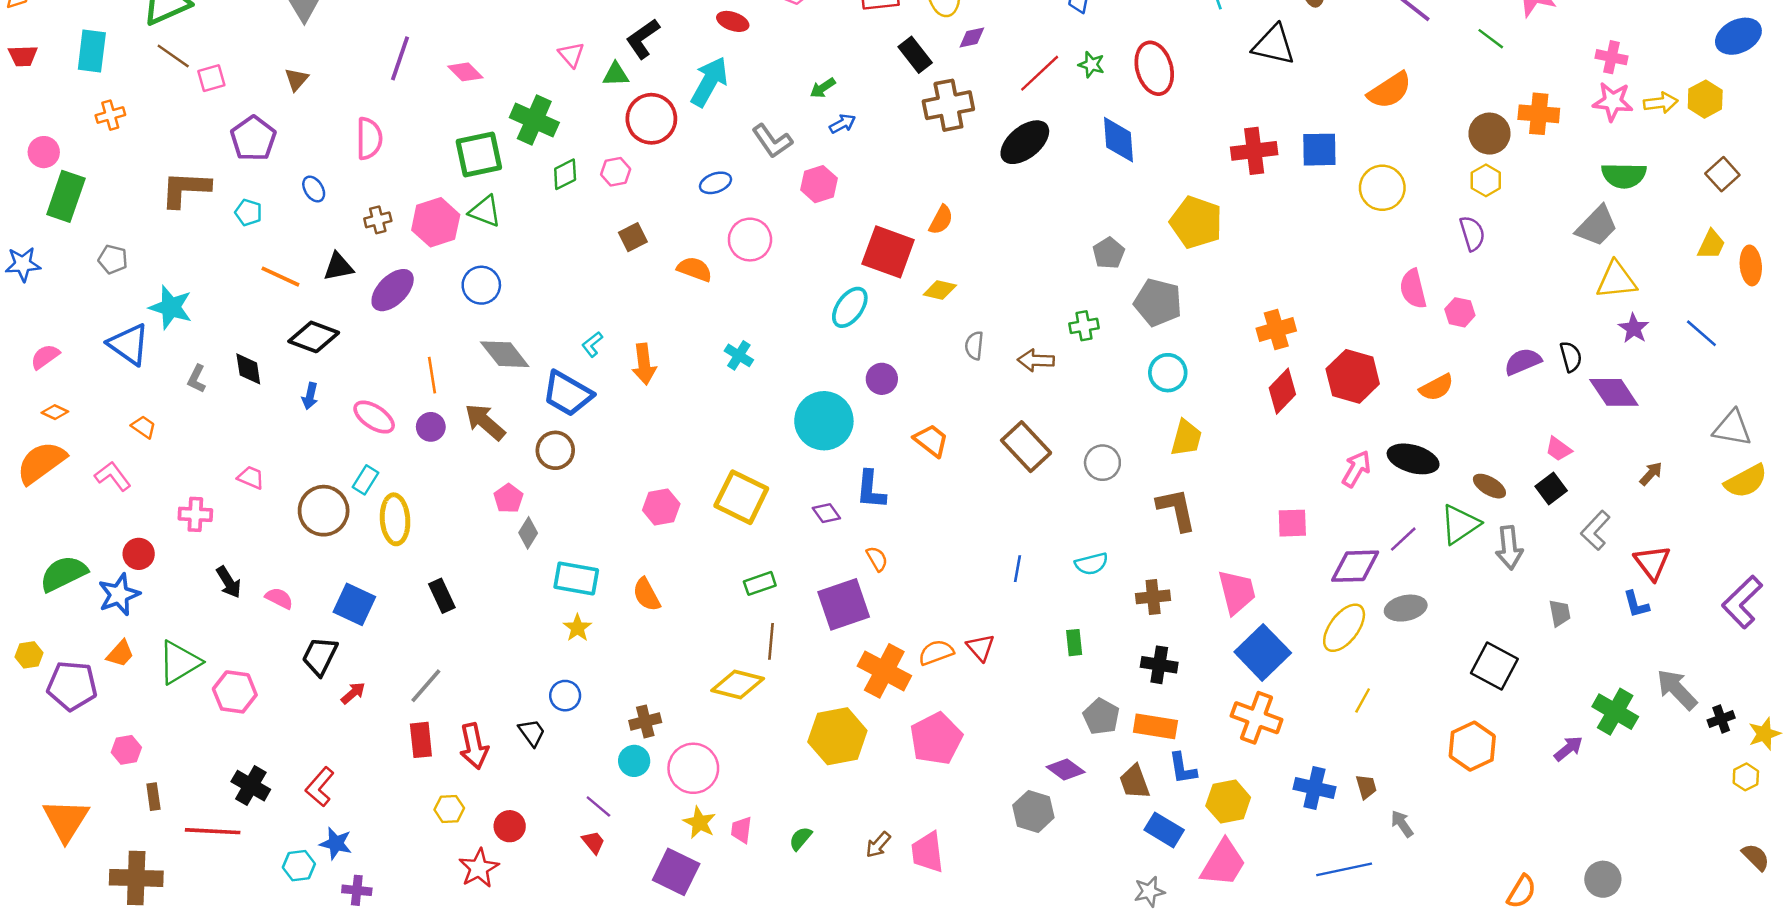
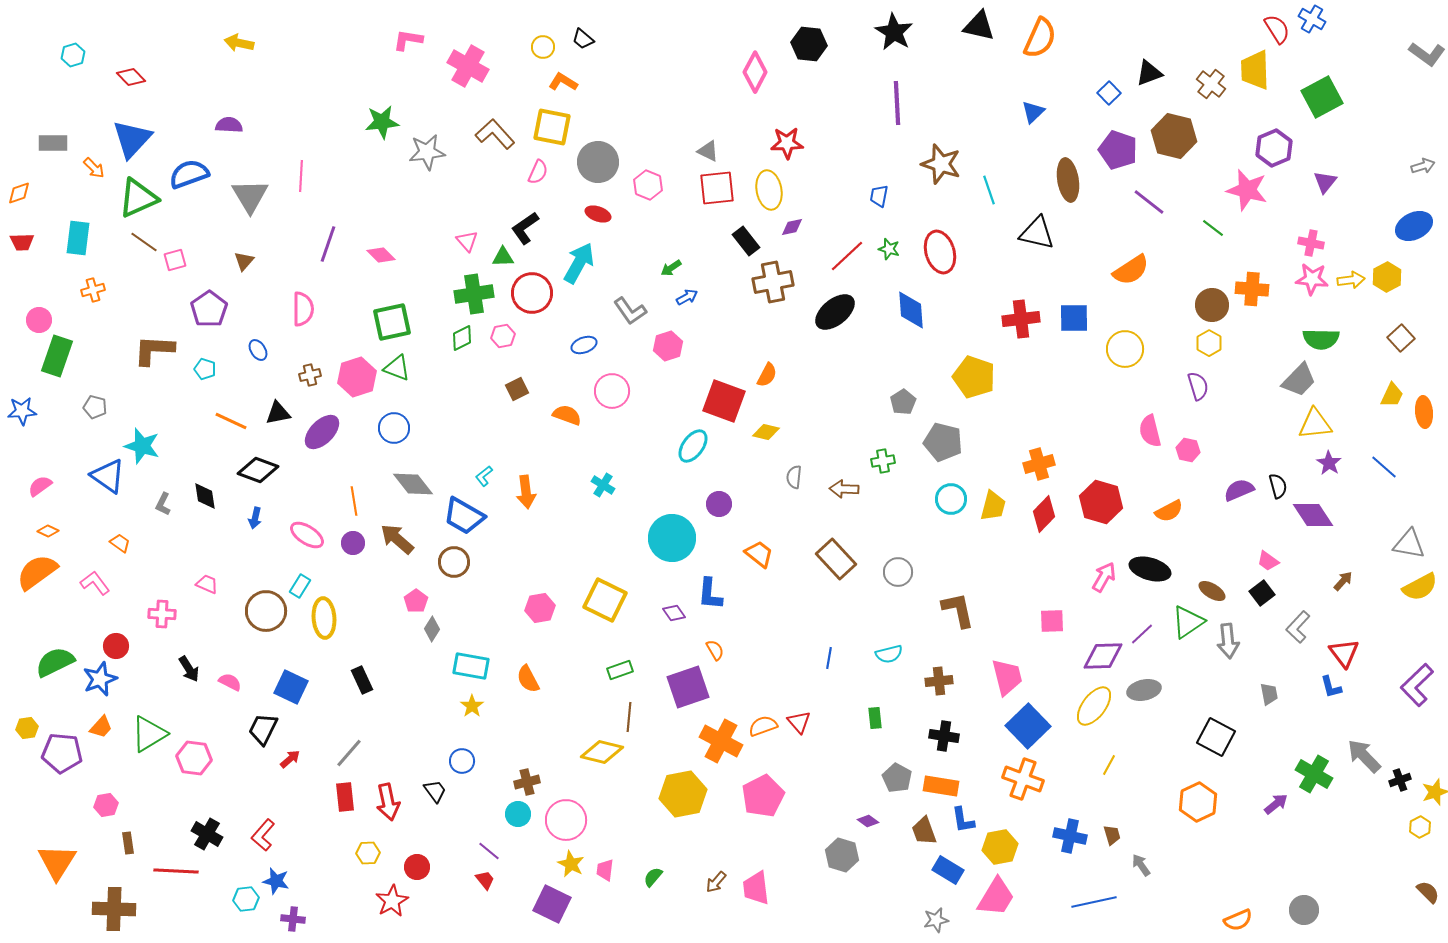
green cross: (534, 120) -> (474, 294), moved, turned -33
yellow trapezoid: (1186, 438) -> (993, 506), moved
purple diamond: (1066, 770) -> (868, 821), size x0.7
orange semicircle: (1522, 892) -> (1238, 920), turned 36

